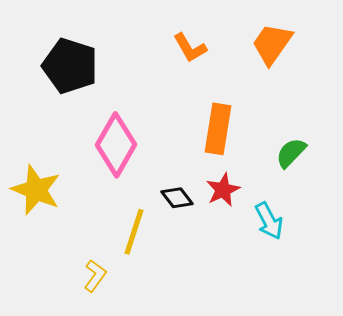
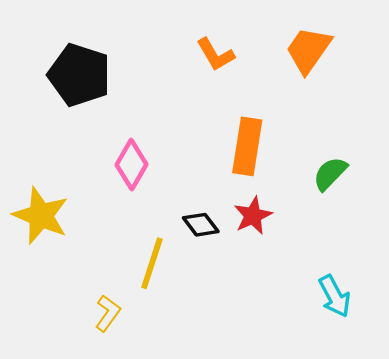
pink diamond: (116, 145) -> (132, 165), size x0.7
cyan arrow: (269, 221) -> (335, 296), moved

